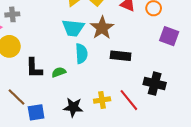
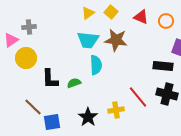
brown star: (102, 28) -> (116, 40), turned -30
black rectangle: (121, 56) -> (163, 66), moved
red line: (129, 100) -> (138, 97), moved
black star: (73, 107) -> (88, 117), turned 30

